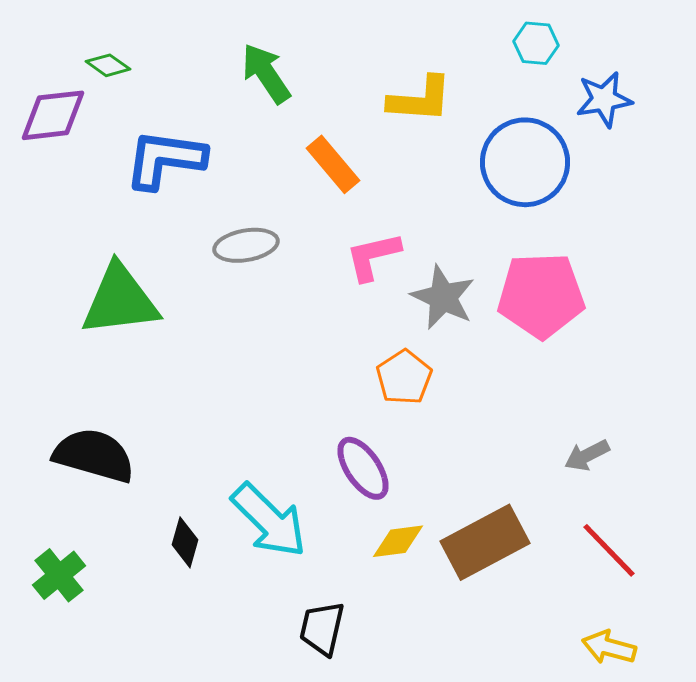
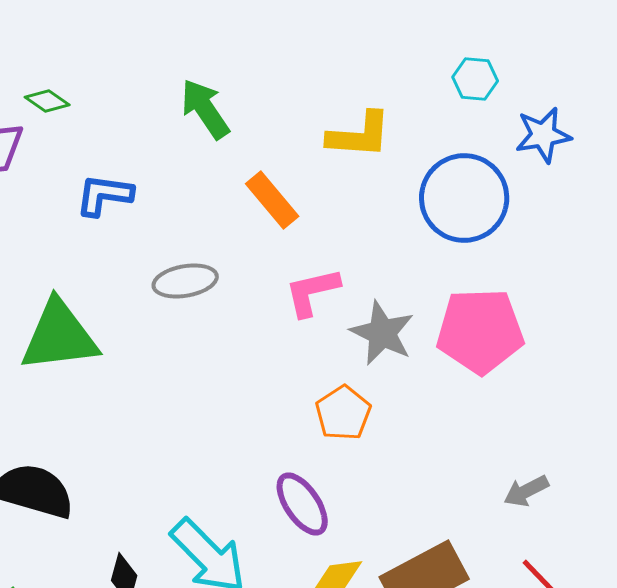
blue L-shape: (165, 159) -> (104, 195), size x0.7

